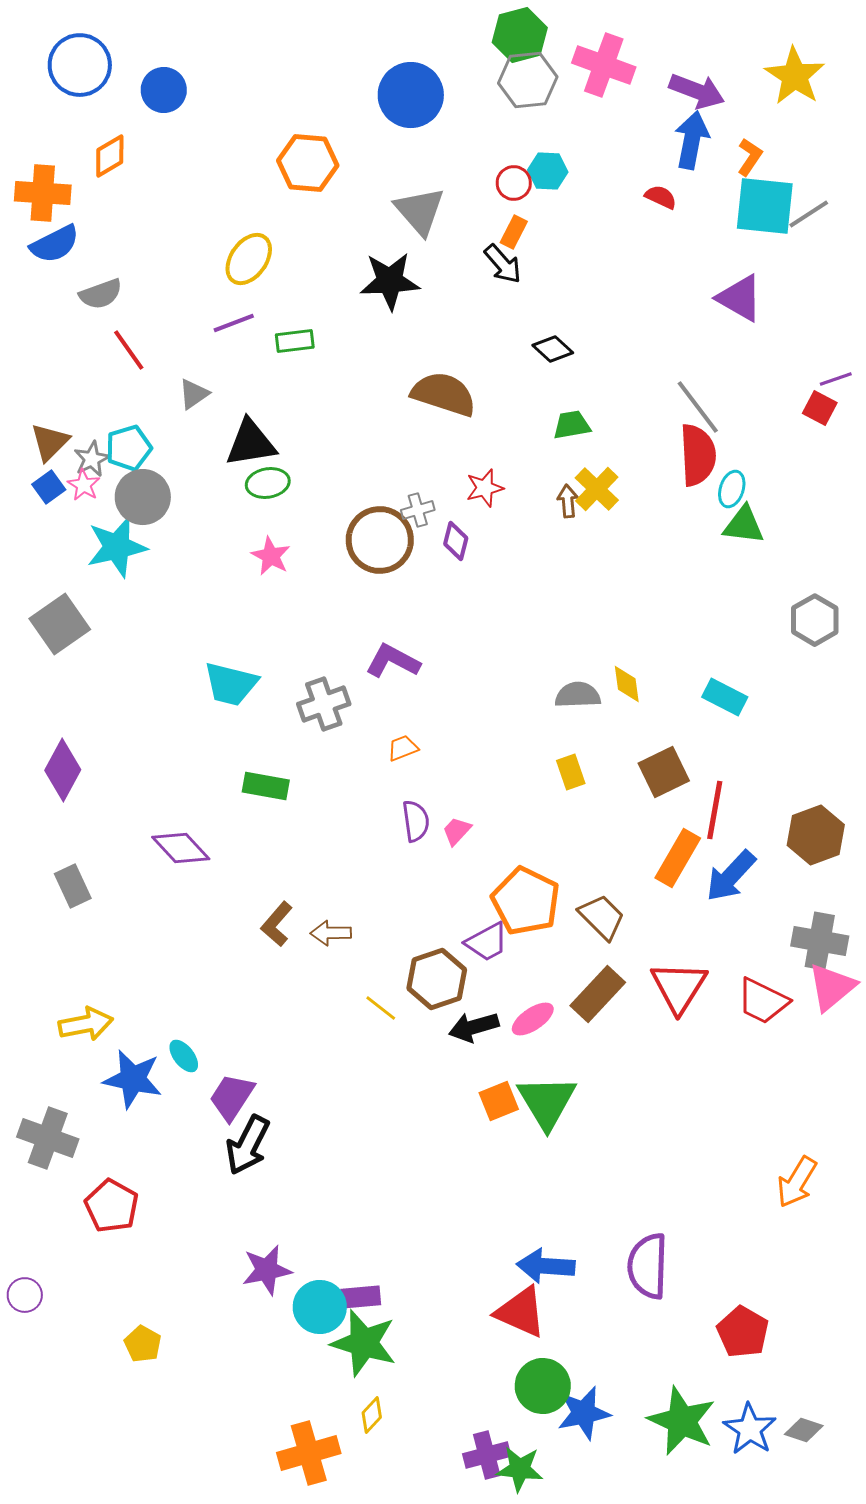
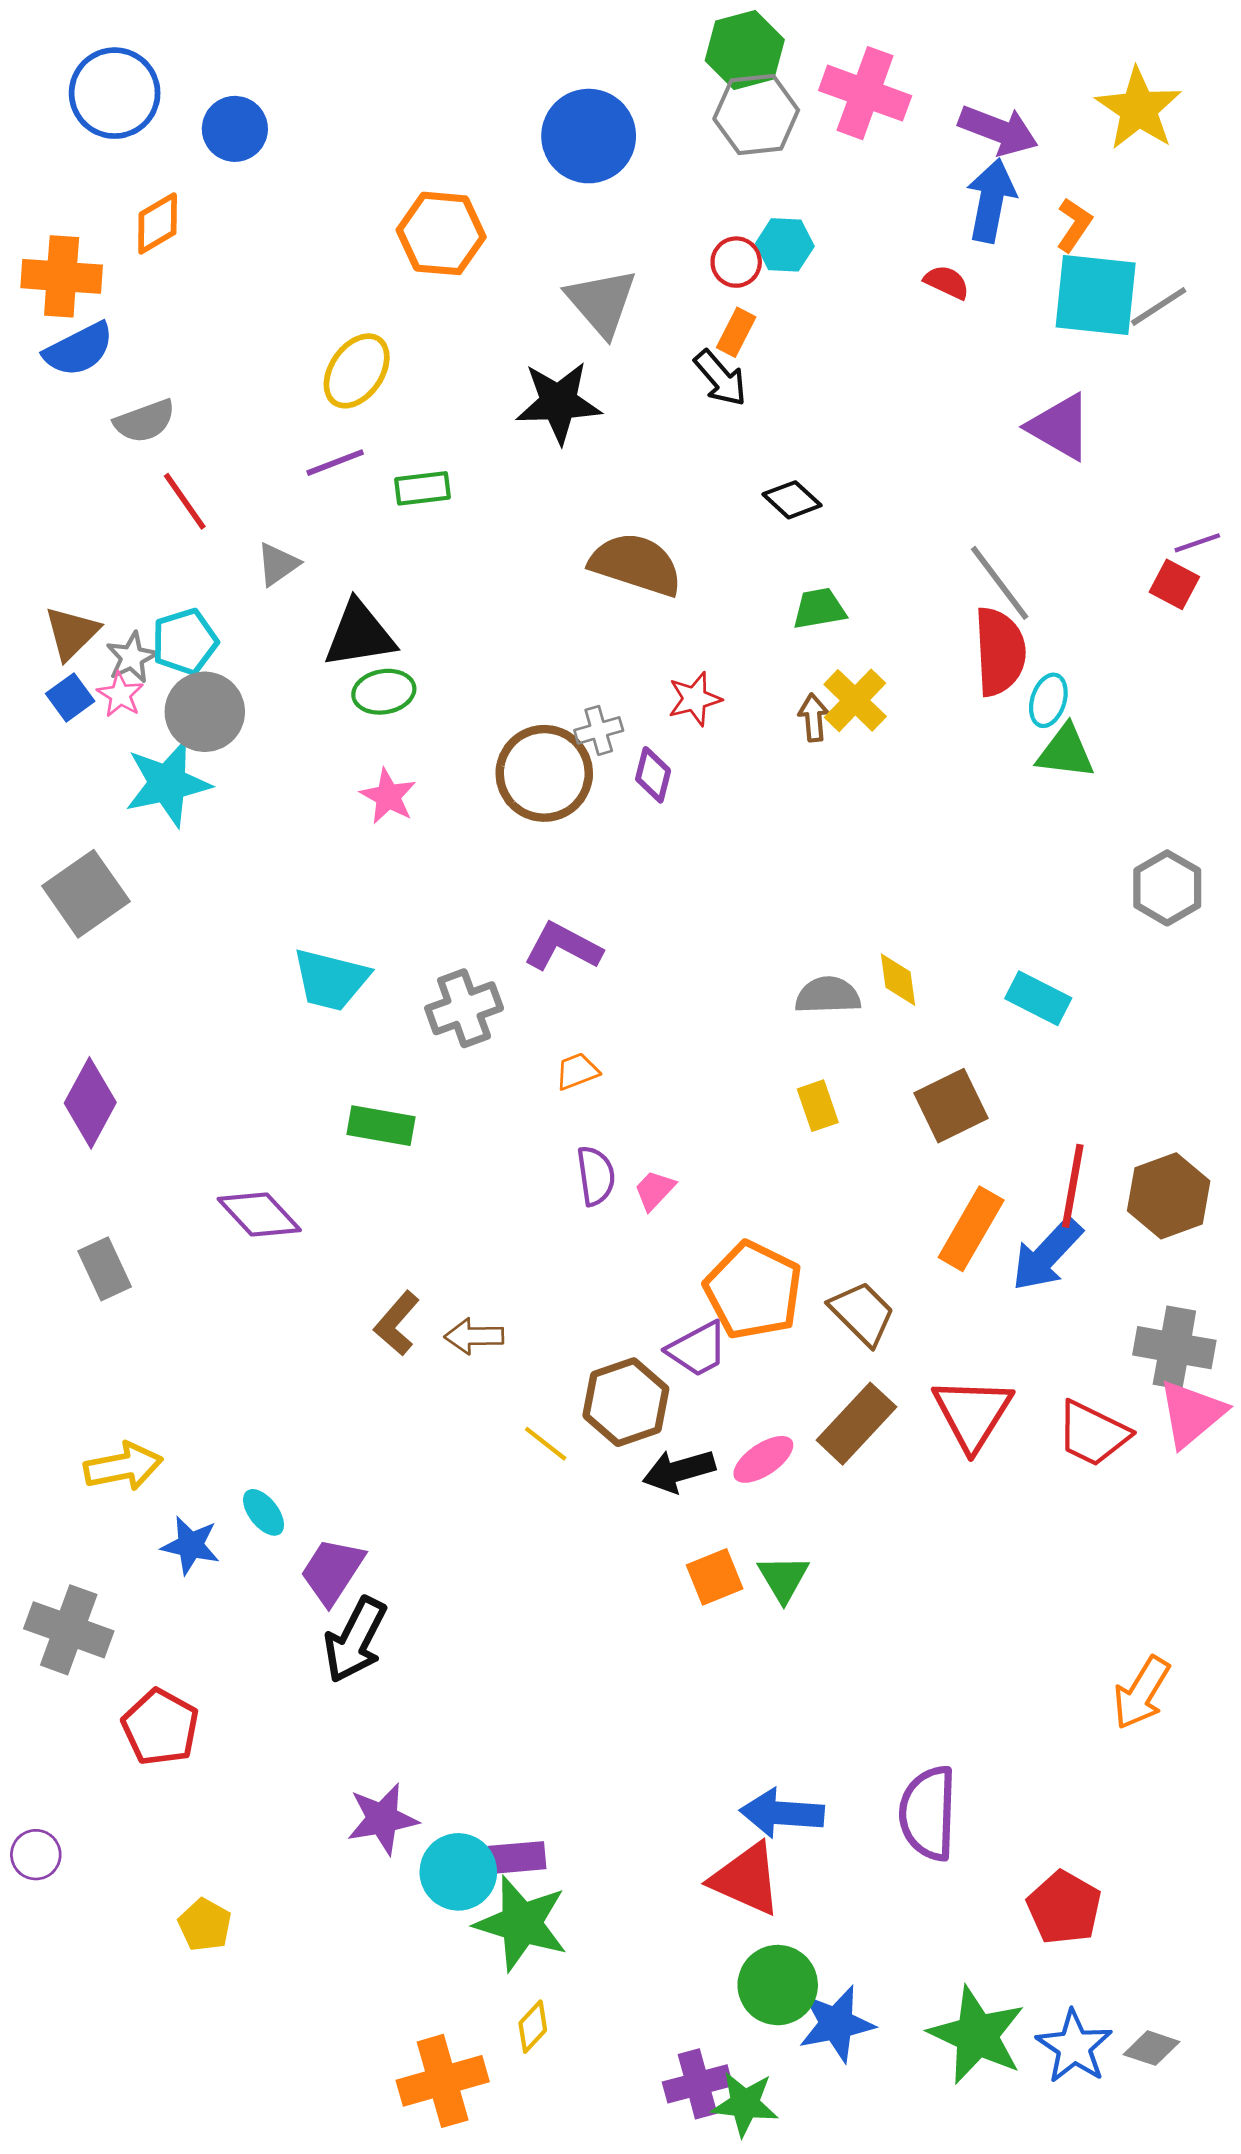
red line: (715, 810) -> (1073, 1186), moved
blue star: (133, 1079) -> (190, 1545), size x0.7
green triangle: (547, 1102) -> (783, 1578), size x0.6

